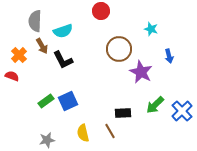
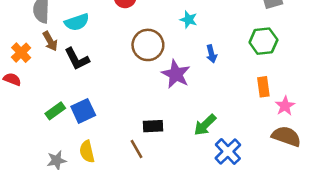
green arrow: (155, 105) -> (205, 125), moved
blue cross: (182, 111) -> (228, 152), moved
yellow semicircle: (83, 133) -> (87, 152), moved

